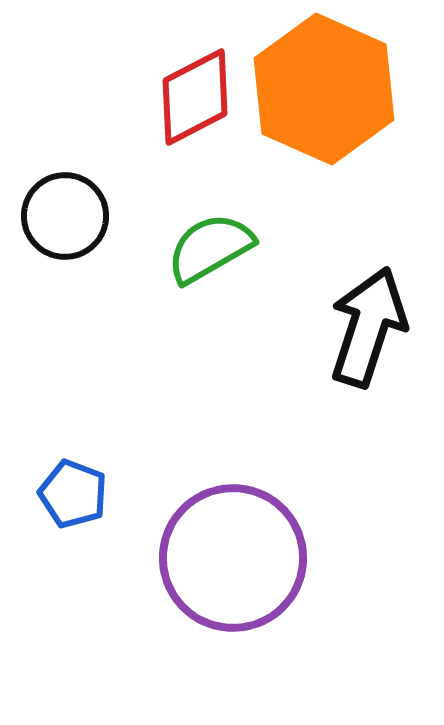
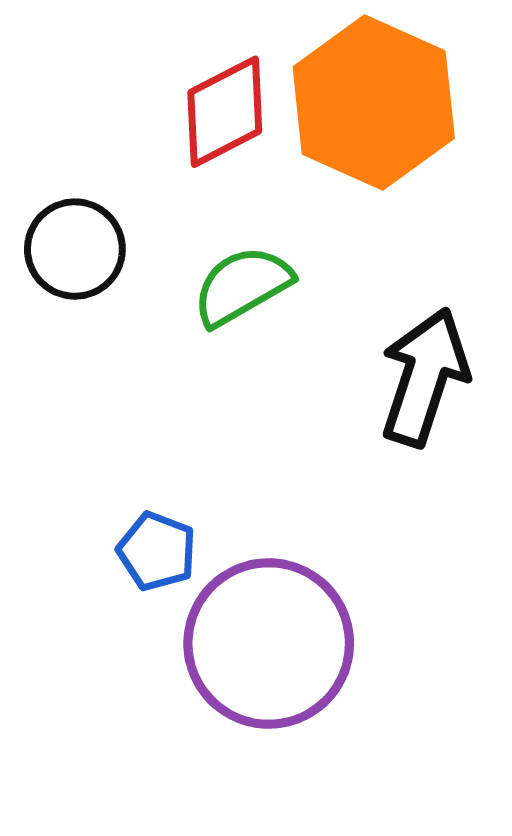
blue pentagon: (73, 494) -> (157, 551), moved

